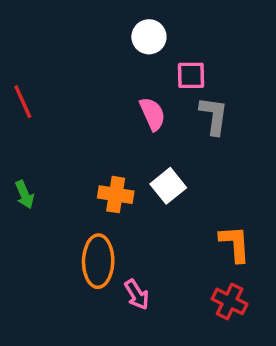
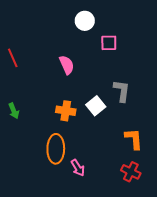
pink semicircle: (152, 114) -> (67, 65), moved
gray L-shape: (214, 116) -> (122, 91), moved

